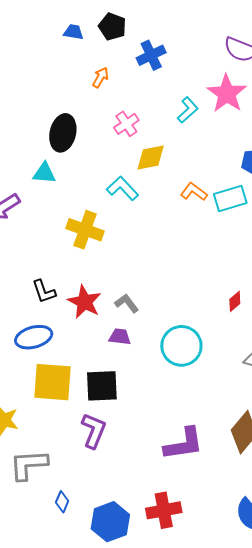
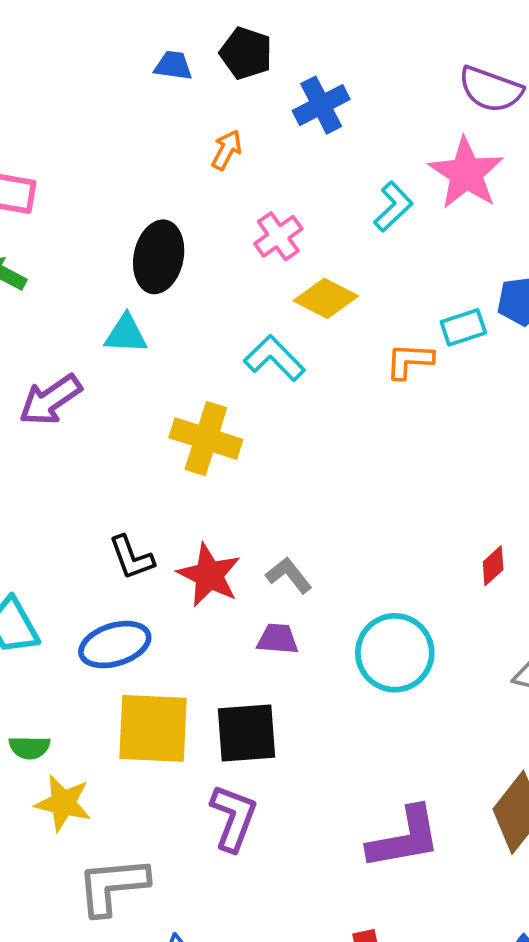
yellow diamond: (151, 157) -> (326, 298), turned 40
orange L-shape: (194, 192) -> (409, 361), turned -32
cyan rectangle: (230, 199) -> (463, 327), moved, size x0.7

